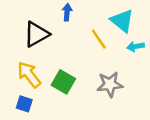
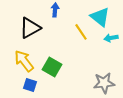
gray star: (110, 84) -> (104, 83), moved
blue square: (24, 104) -> (30, 85), moved

